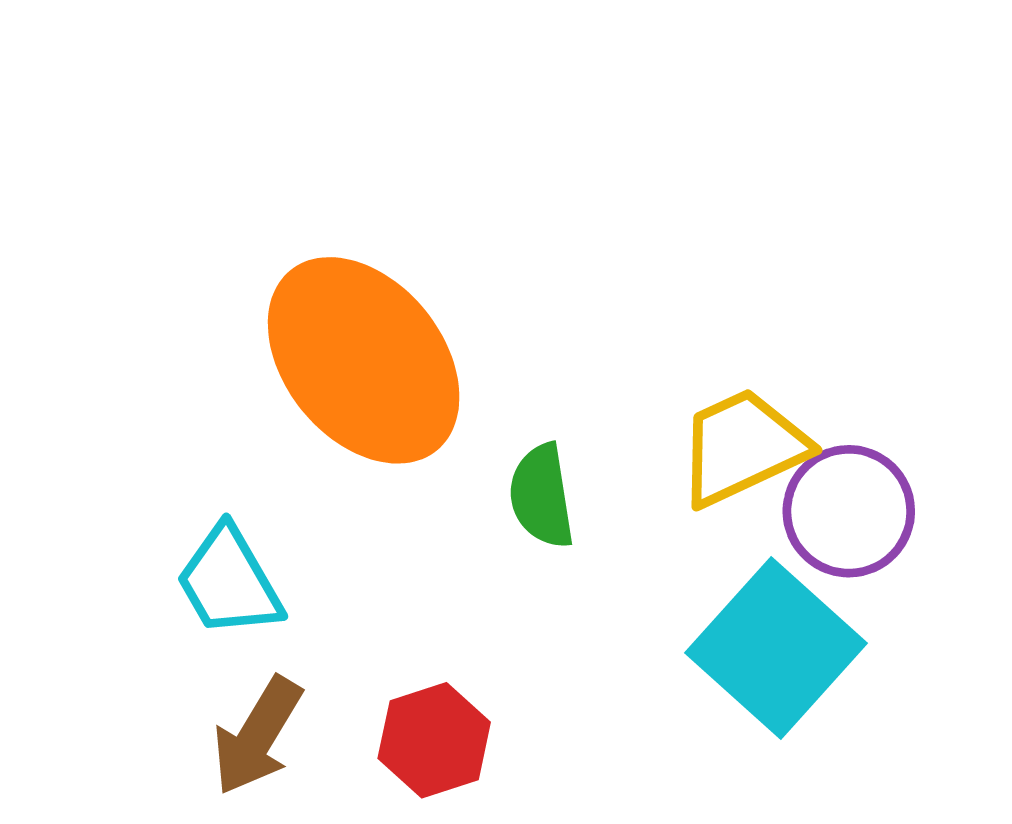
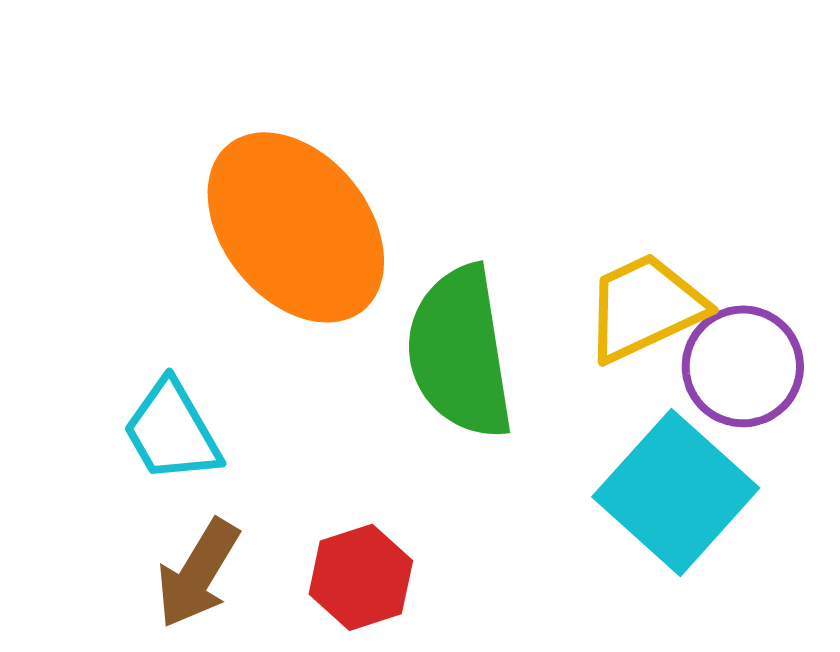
green semicircle: (542, 496) -> (460, 352), size x1.8

